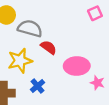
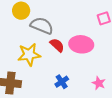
pink ellipse: (77, 66) -> (81, 44), moved
blue cross: (38, 86) -> (62, 82), moved

